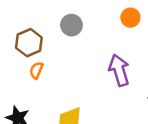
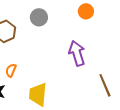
orange semicircle: (36, 70) -> (11, 70), moved

